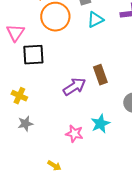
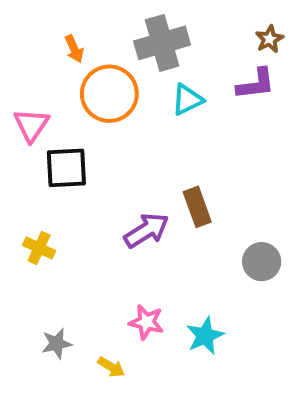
gray star: (25, 124) -> (57, 344), moved
cyan star: (100, 124) -> (205, 336), moved
yellow arrow: (54, 166) -> (111, 367), moved

